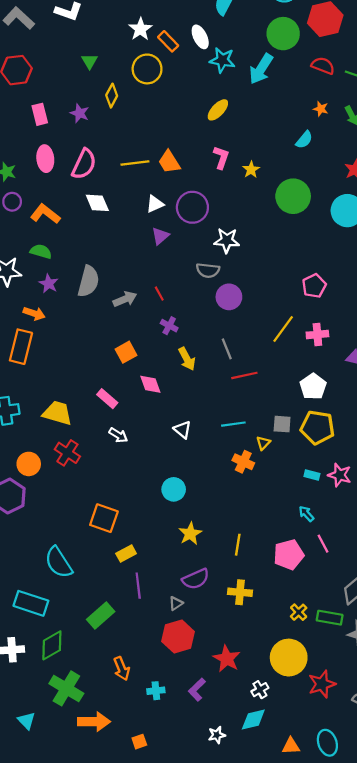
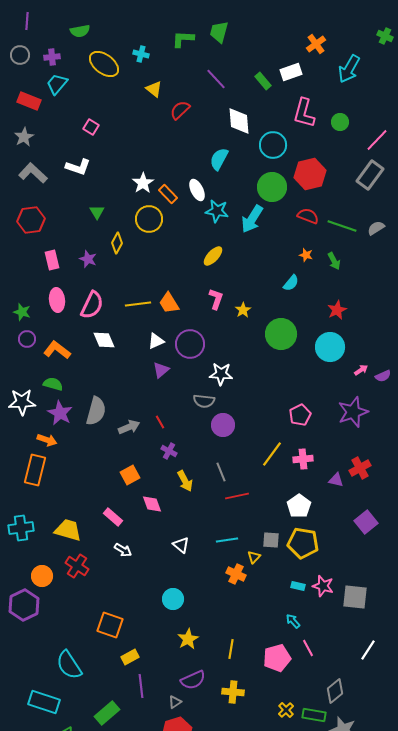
purple star: (49, 284) -> (60, 413), size x1.4

